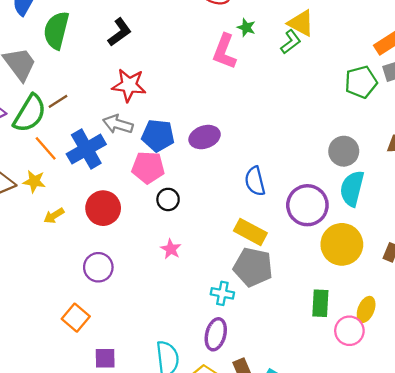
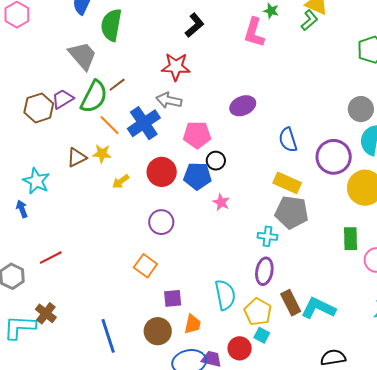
black L-shape: (120, 32) -> (195, 25), moved
blue pentagon: (158, 135) -> (197, 176), moved

